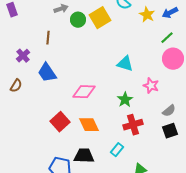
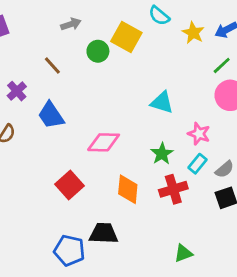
yellow square: (100, 18) -> (126, 37), turned -30
green circle: (78, 20) -> (98, 51), moved
brown line: (48, 38) -> (52, 65), turned -48
orange diamond: (89, 125) -> (128, 189), moved, turned 30
cyan rectangle: (117, 150) -> (198, 164), moved

